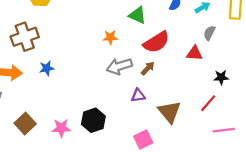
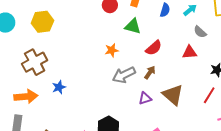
gray semicircle: (209, 33) -> (200, 32), turned -64
red semicircle: (156, 42) -> (154, 48), size x0.7
brown triangle: (169, 112) -> (173, 95), moved

